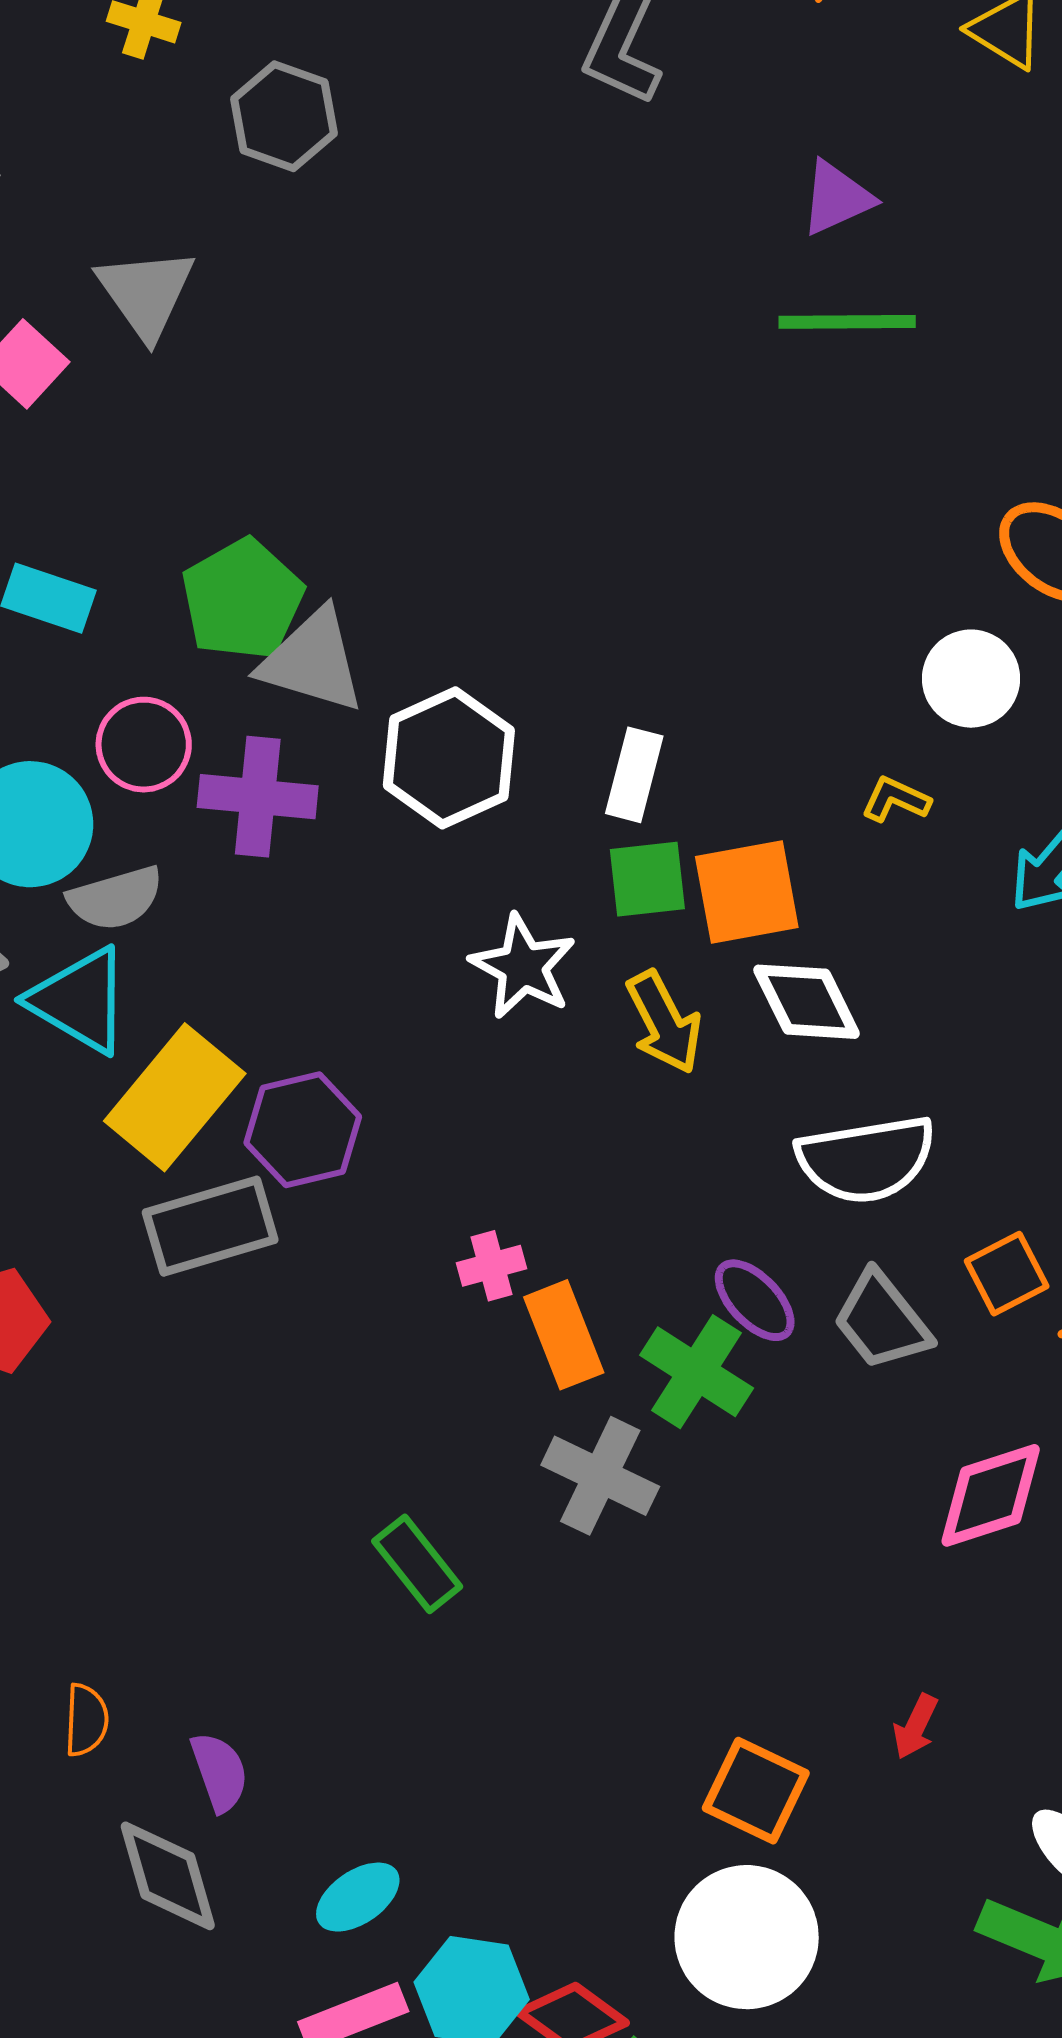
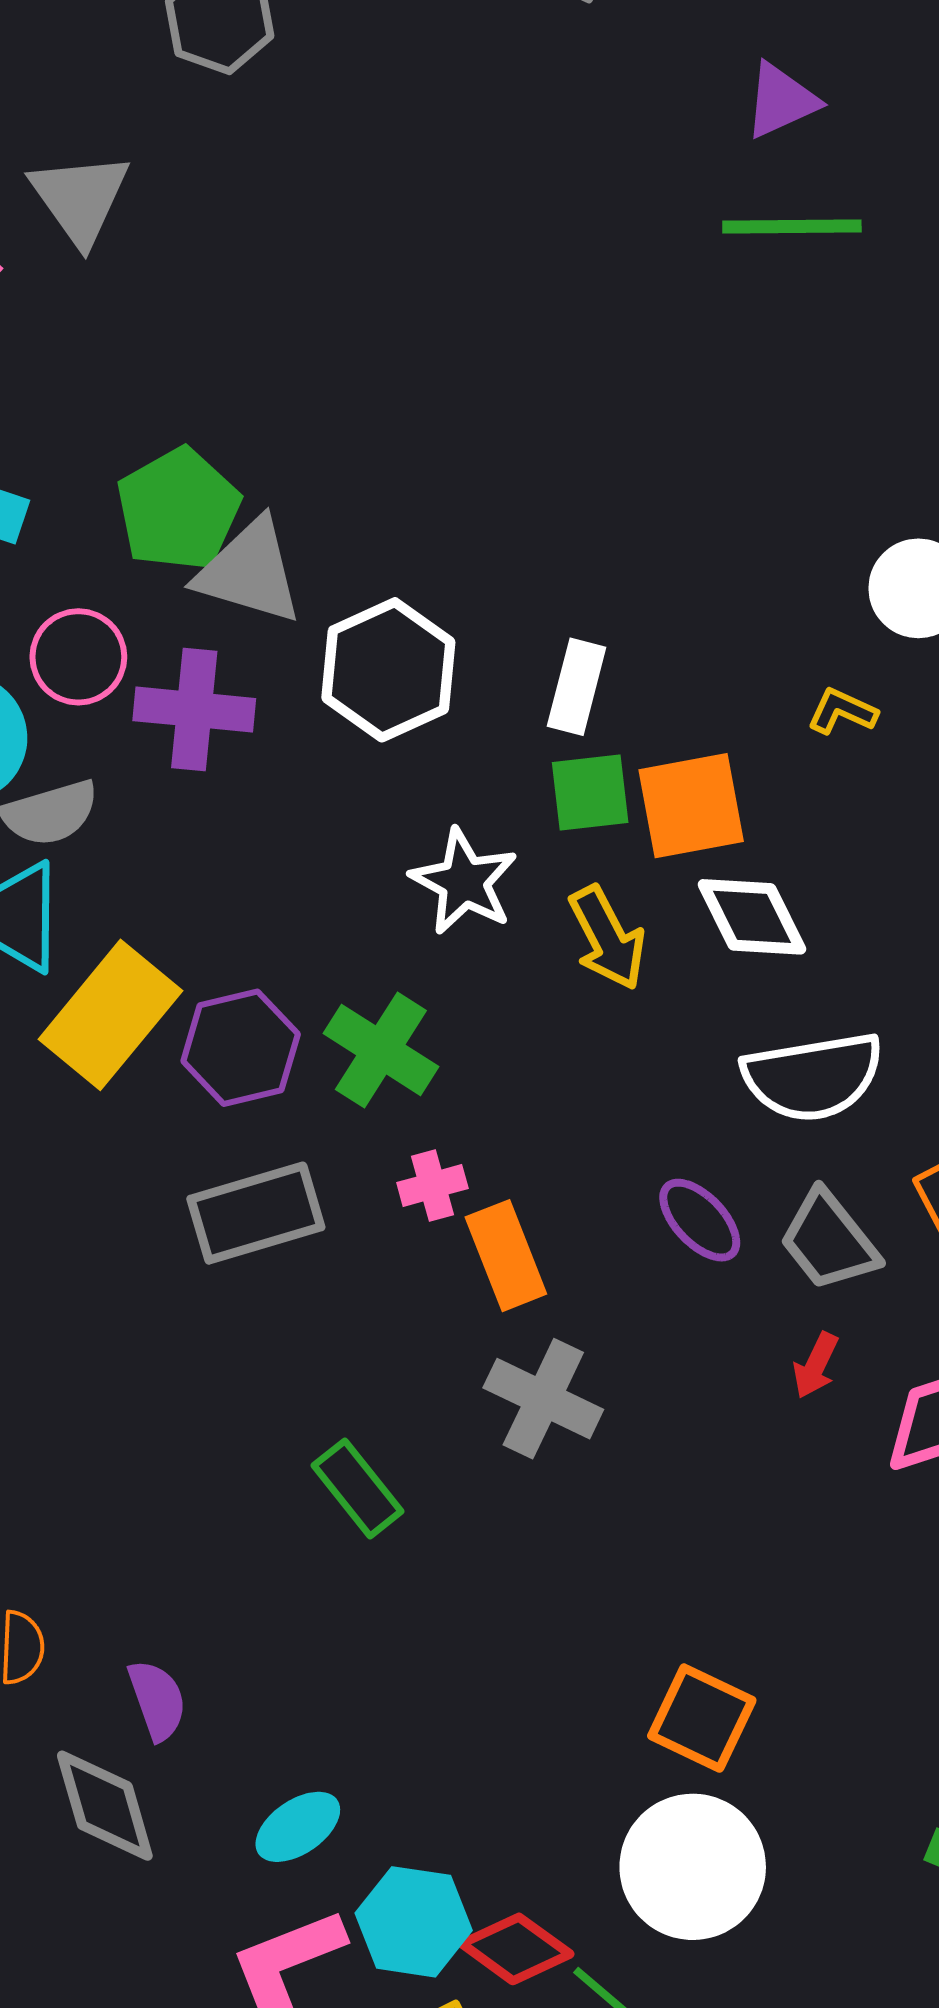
gray rectangle: (210, 1226) -> (256, 1213), moved
green cross: (697, 1372) -> (381, 1050), moved
red arrow: (915, 1727) -> (816, 1365), moved

